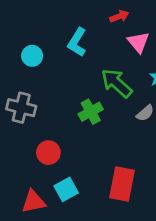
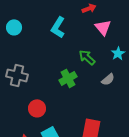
cyan circle: (32, 56) -> (14, 27), moved
green arrow: (117, 83) -> (87, 57), size x0.7

